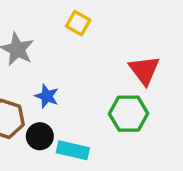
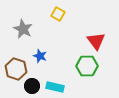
black circle: (40, 136) -> (32, 86), moved

